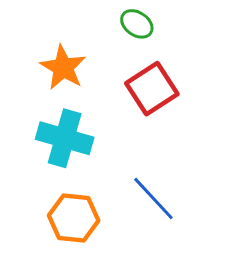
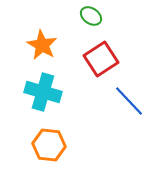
blue line: (153, 198) -> (129, 101), moved

